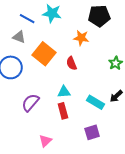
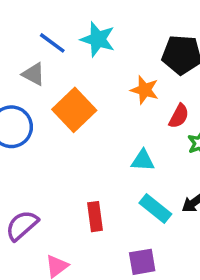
red semicircle: (72, 63) -> (179, 116), moved, turned -136
cyan triangle: (64, 92) -> (143, 160), moved
purple semicircle: (30, 103) -> (22, 225), moved

